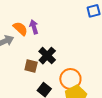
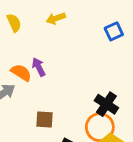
black cross: (47, 56) -> (106, 104), moved

